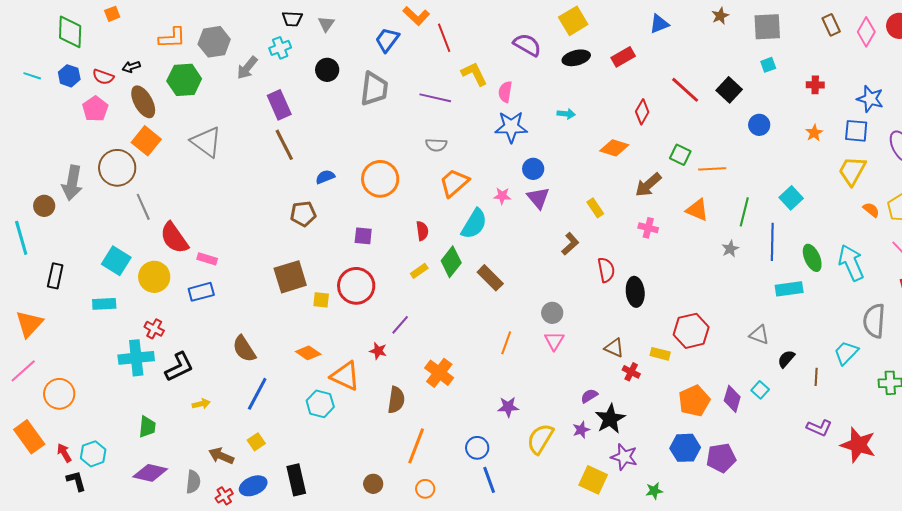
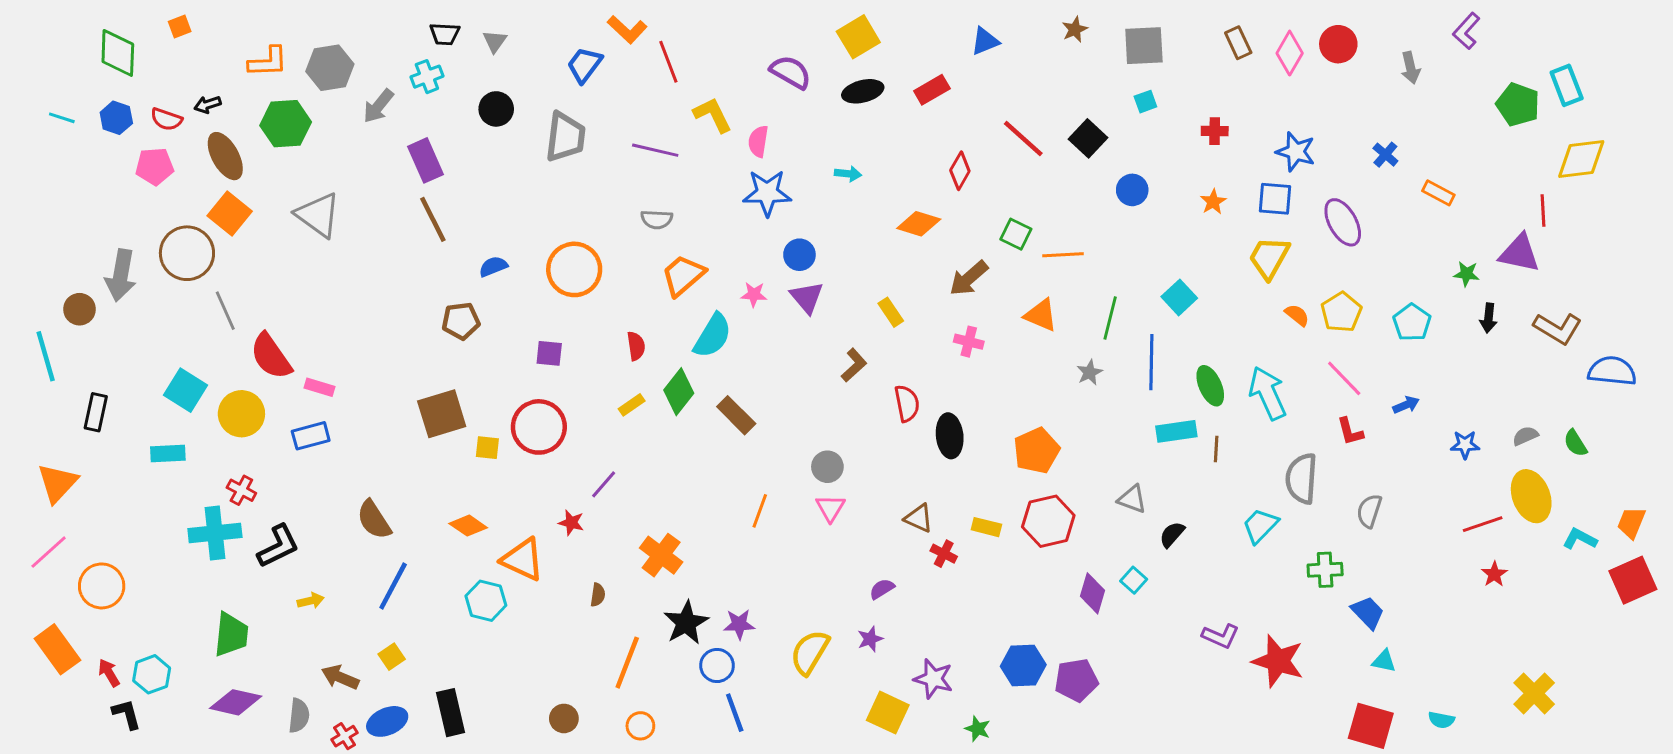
pink pentagon: (95, 109) -> (155, 166), turned 30
red hexagon: (691, 331) -> (1048, 521), moved
brown line: (816, 377) -> (1216, 449), moved
brown semicircle: (396, 400) -> (598, 595), size x0.6
orange pentagon: (694, 401) -> (1036, 451), moved
purple star: (508, 407) -> (739, 624), moved
black star: (610, 419) -> (686, 623), moved
green trapezoid: (147, 427) -> (231, 635), size x1.4
green star: (654, 491) -> (978, 729), turned 30

